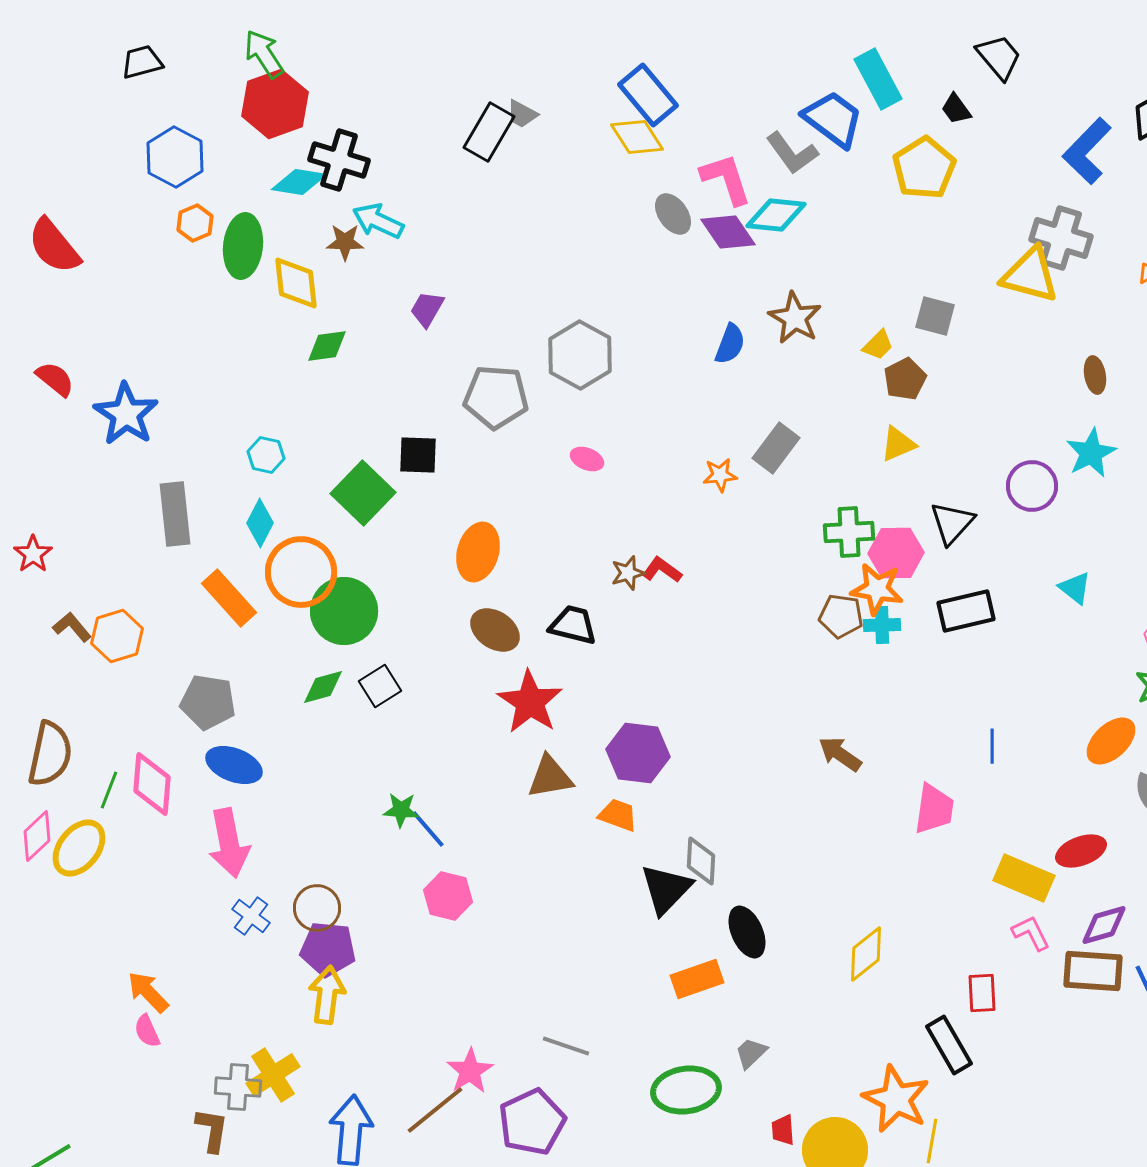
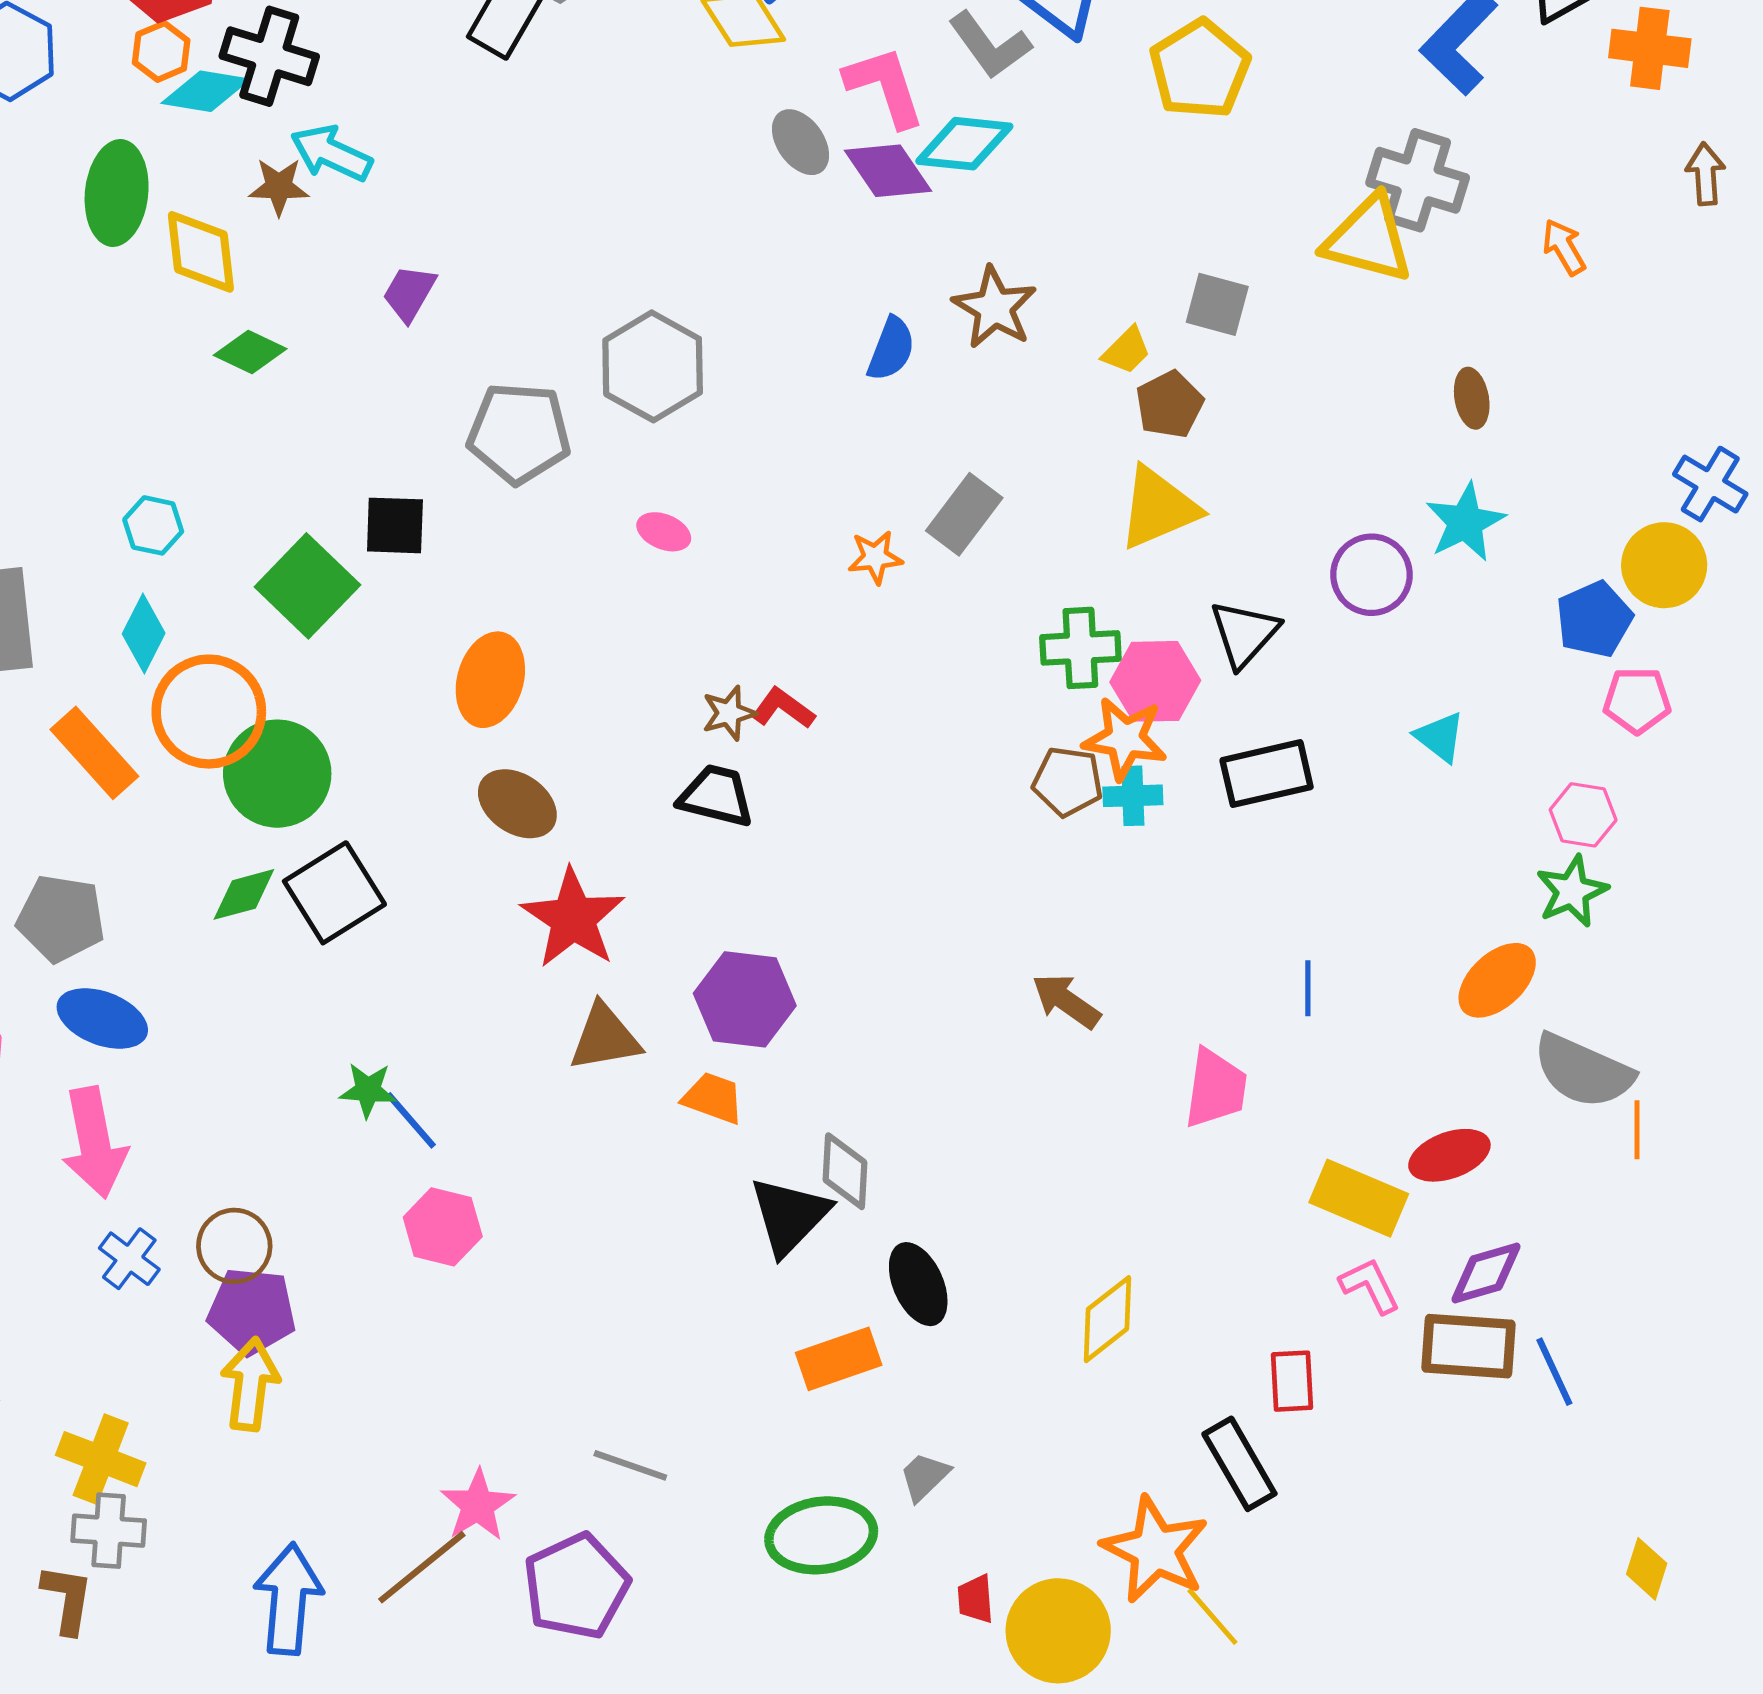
orange hexagon: (195, 223) -> (161, 51), moved
green diamond: (327, 346) -> (250, 352), turned 33
yellow triangle: (898, 444) -> (1158, 508), size x1.5
black trapezoid: (573, 625) -> (716, 796), moved
black square: (380, 686) -> (334, 893), size x1.5
yellow cross: (273, 1075) -> (101, 1459), moved, turned -36
yellow line: (932, 1141) -> (1212, 1617), turned -51

